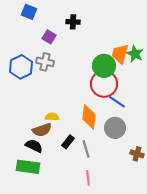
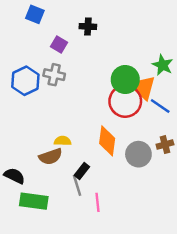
orange trapezoid: (120, 54) -> (145, 88), moved
blue line: (117, 102) -> (160, 106), moved
black semicircle: (34, 146) -> (14, 176), moved
gray line: (86, 149) -> (77, 185), moved
brown cross: (137, 154) -> (165, 145), moved, turned -32
pink line: (88, 178) -> (98, 202), moved

